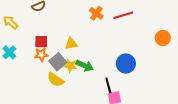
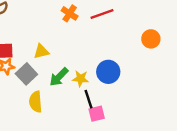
yellow star: (71, 66) -> (80, 79), moved
green arrow: (85, 66) -> (59, 77), turned 114
yellow semicircle: (56, 80) -> (36, 102), moved, turned 54

